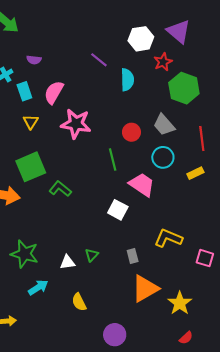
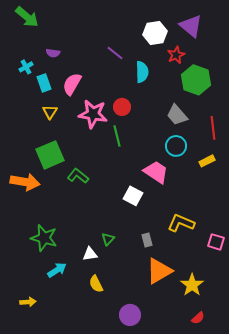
red circle: (131, 132) -> (122, 107), moved
green line: (113, 159) -> (117, 136), moved
white triangle: (67, 262) -> (90, 254), moved

